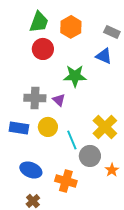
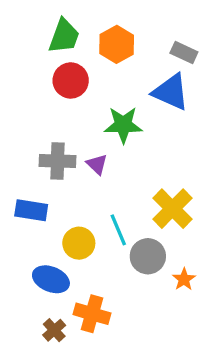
blue triangle: (104, 56) -> (171, 92), size x1.4
yellow circle: (48, 127) -> (79, 243), moved
orange cross: (66, 181) -> (92, 314), moved

